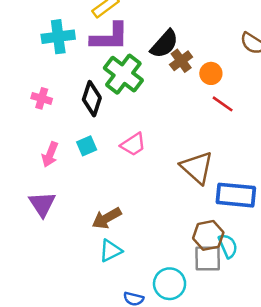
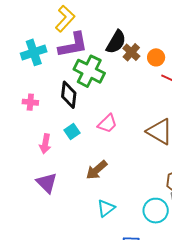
brown arrow: (107, 218) -> (97, 170), moved
cyan circle: (170, 284) -> (156, 211), moved

